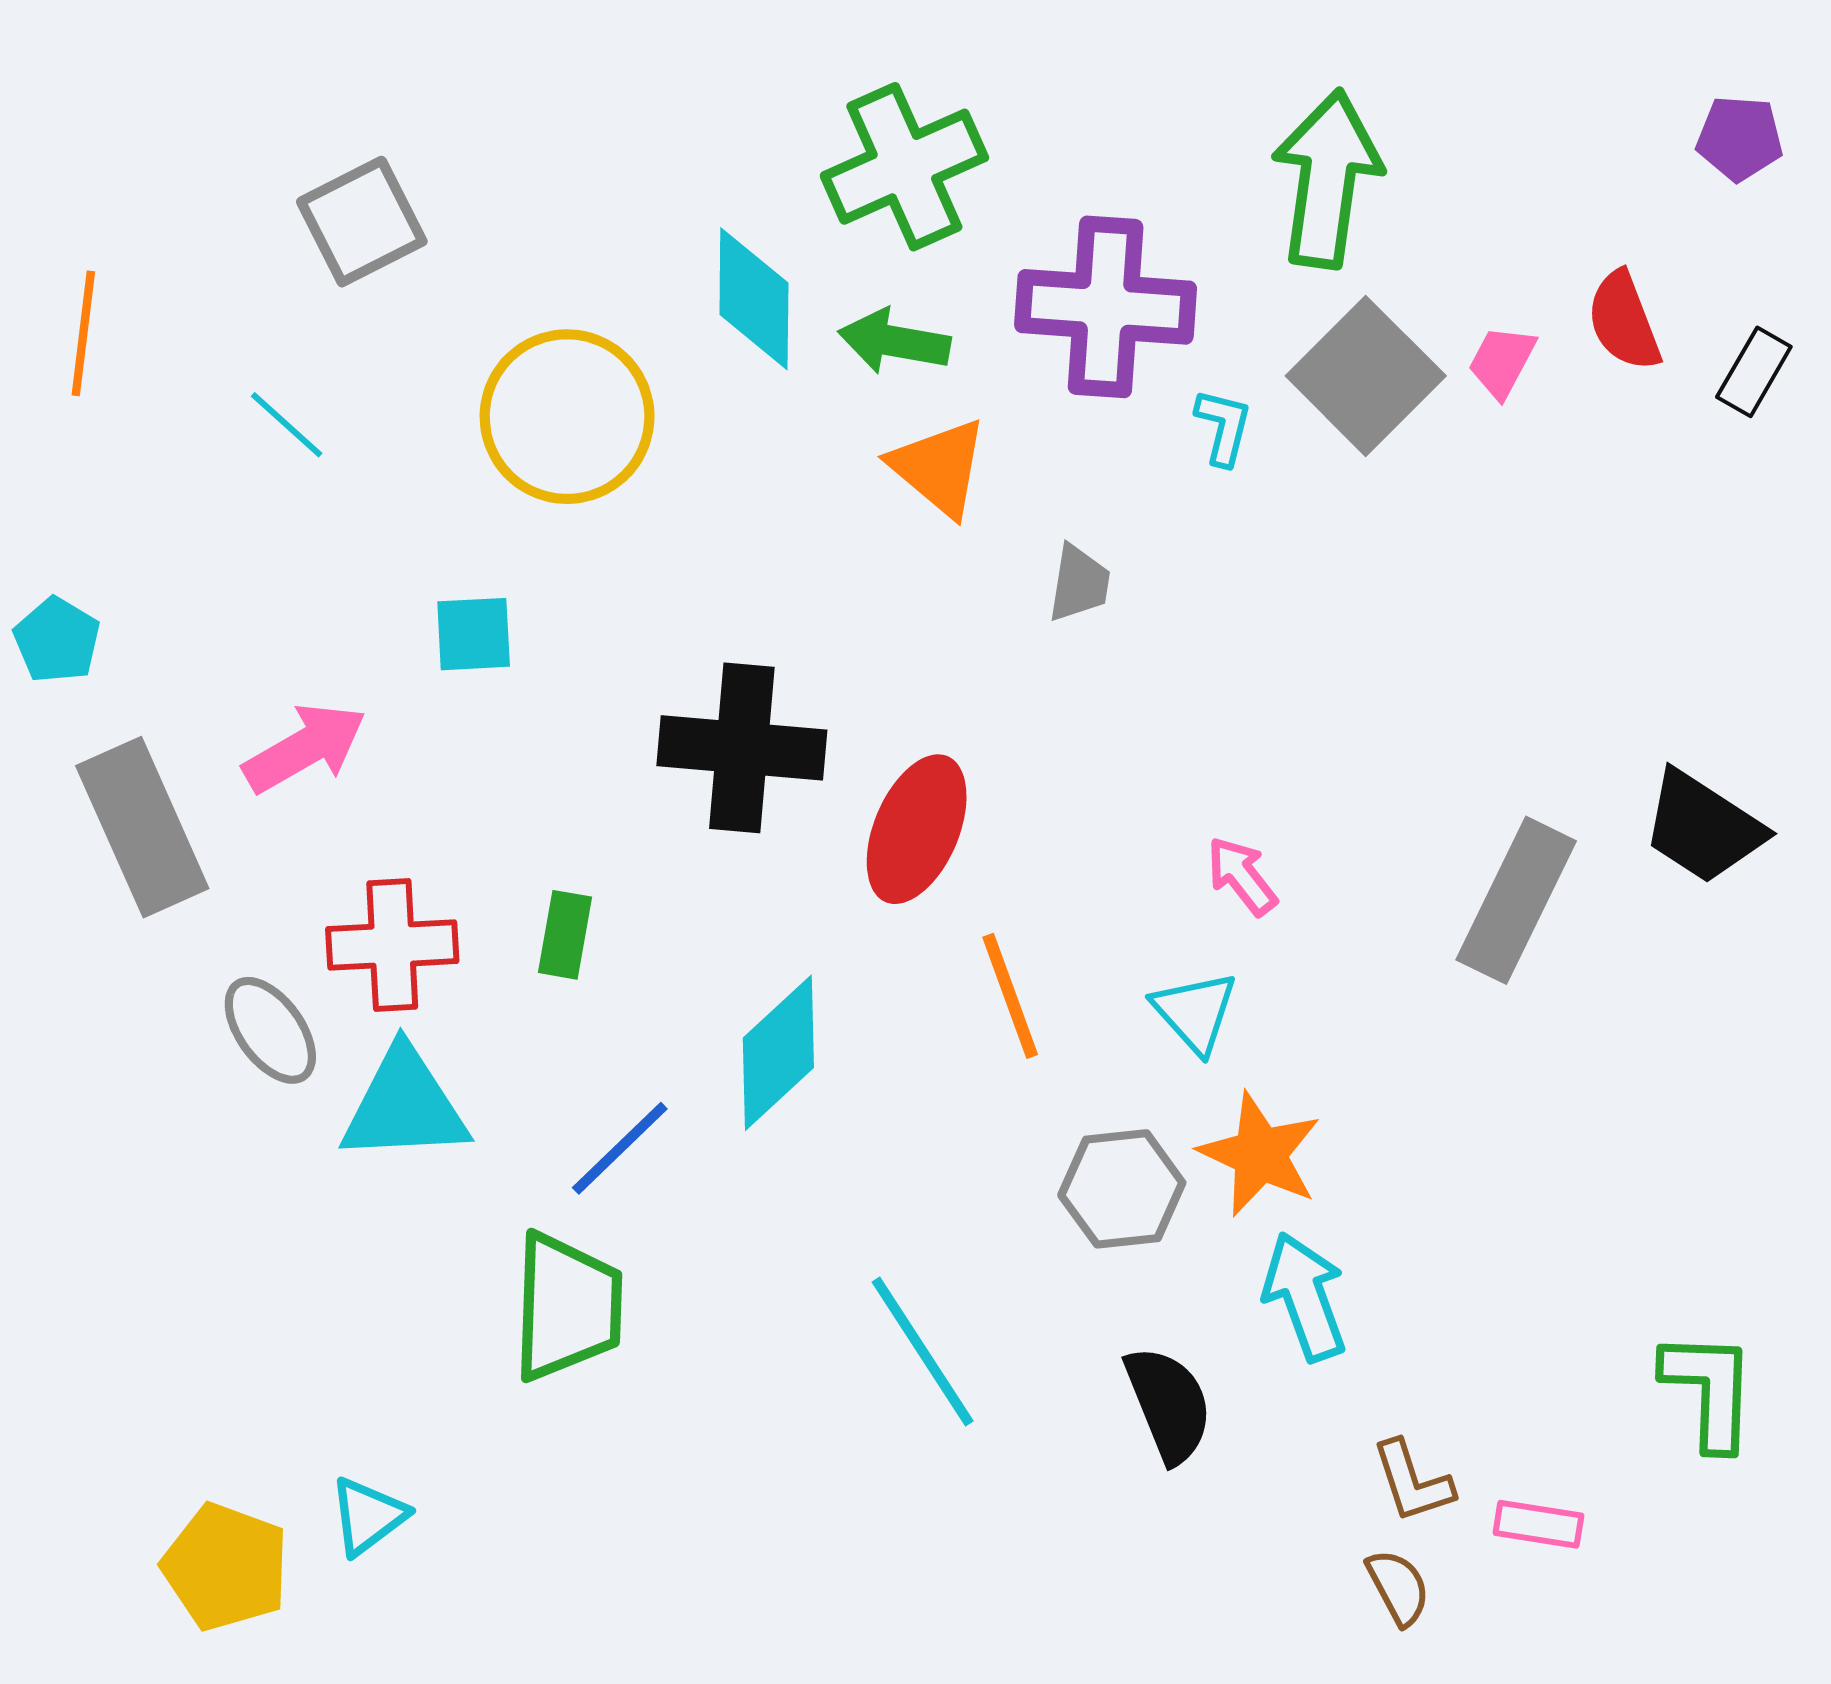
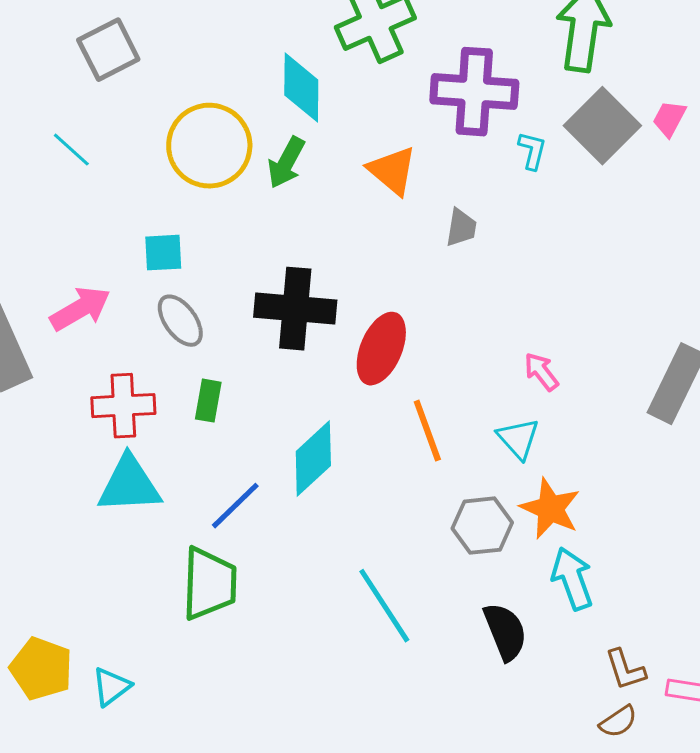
green arrow: (894, 341) -> (286, 163), moved, turned -72
gray ellipse: (270, 1030) -> (180, 321), moved
yellow pentagon: (226, 1567) -> (41, 669), moved
brown semicircle: (1398, 1587) -> (618, 722), turned 84

